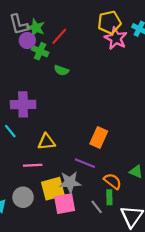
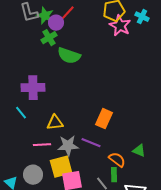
red line: (59, 36) -> (67, 14), moved
purple circle: (27, 41) -> (56, 23), moved
green cross: (40, 51) -> (49, 38), turned 35
green semicircle: (61, 70) -> (69, 56), size x1.6
gray star: (70, 182) -> (68, 146), moved

